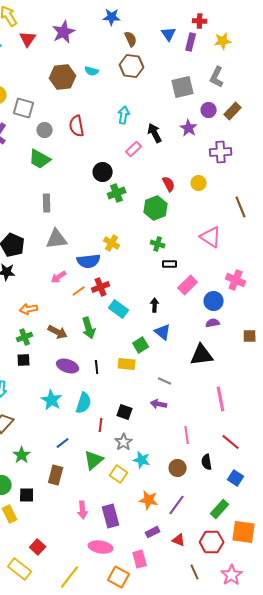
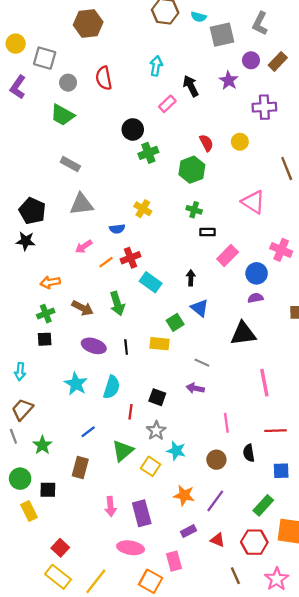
cyan semicircle: (92, 71) -> (199, 17), moved
gray rectangle: (47, 203) -> (70, 164), turned -60
blue semicircle: (89, 261) -> (117, 229), size x0.6
red line: (231, 442) -> (276, 431), turned -42
blue square: (236, 478) -> (281, 471), turned -35
yellow rectangle: (20, 569) -> (58, 577), moved

